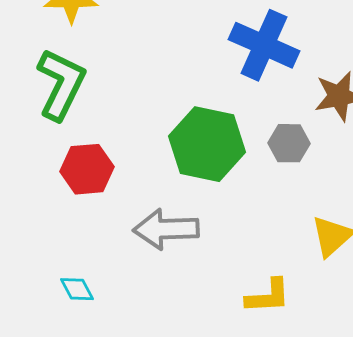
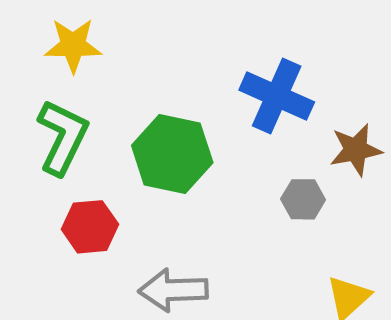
green hexagon: (207, 144) -> (172, 154), moved

